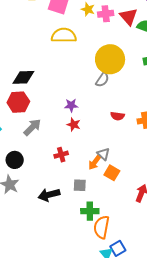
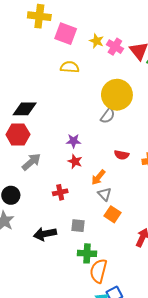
pink cross: (106, 14) -> (115, 47), turned 35
yellow semicircle: (64, 35) -> (70, 67), size x0.7
orange arrow: (95, 162) -> (98, 177), moved

